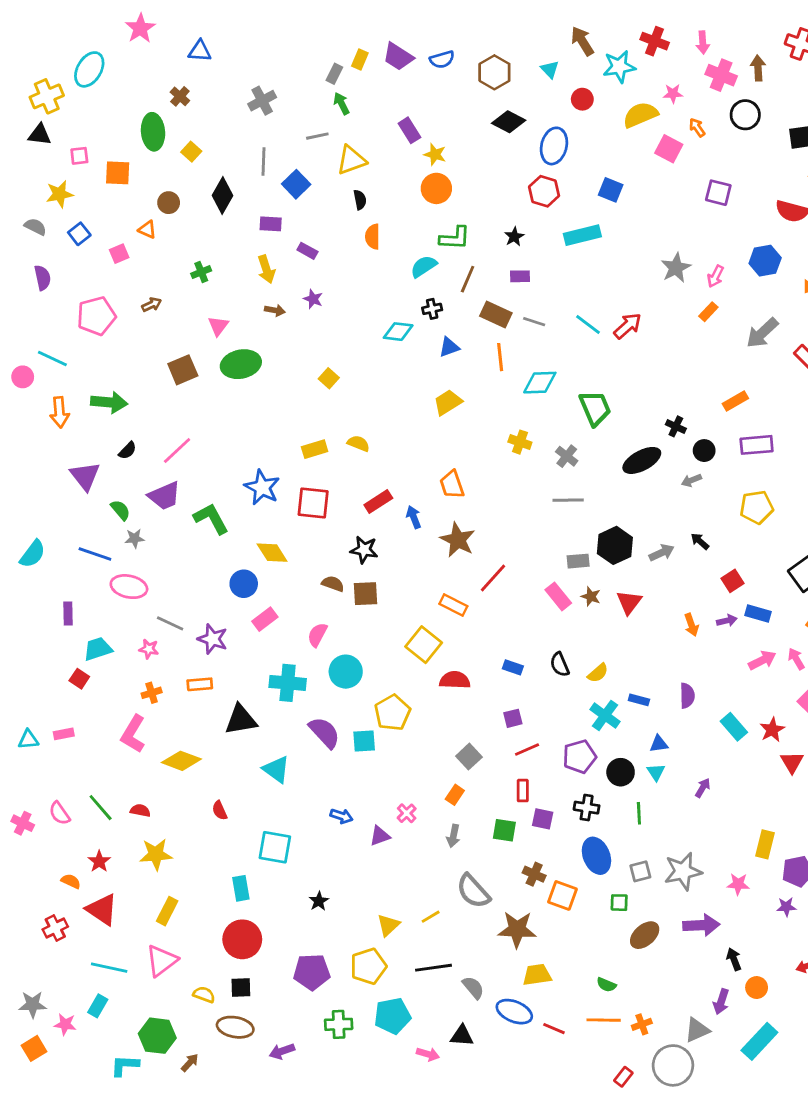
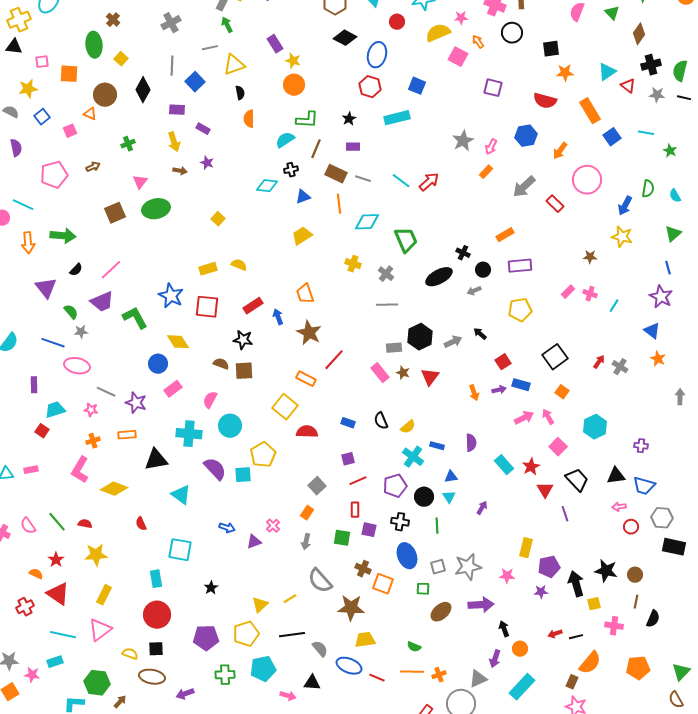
brown circle: (169, 203) -> (105, 95), size x1.5
cyan rectangle: (98, 1006) -> (55, 662), turned 42

